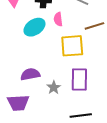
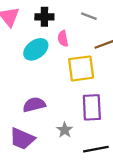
gray star: (54, 87) -> (65, 130), moved
purple trapezoid: (18, 103) -> (22, 139), turned 30

